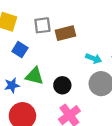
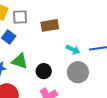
gray square: (42, 25) -> (20, 17), moved

